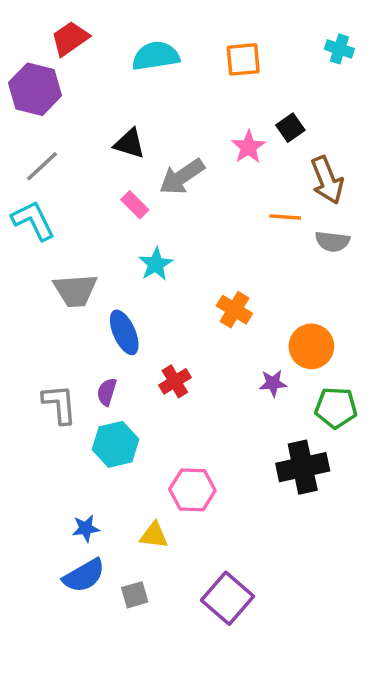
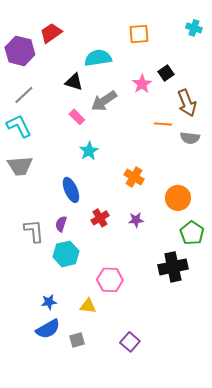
red trapezoid: (70, 38) -> (51, 33), moved
cyan semicircle: (156, 56) -> (98, 58), moved
gray trapezoid: (75, 290) -> (20, 166), moved
purple star: (273, 383) -> (136, 220), moved
green pentagon: (336, 408) -> (192, 233), turned 30
purple square: (227, 598) -> (130, 342), size x0.7

